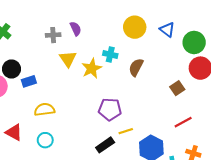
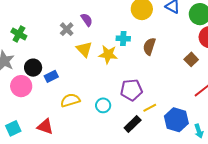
gray cross: (53, 35) -> (67, 29), turned -32
yellow star: (92, 68) -> (108, 54), turned -30
cyan circle: (45, 140) -> (103, 105), moved

